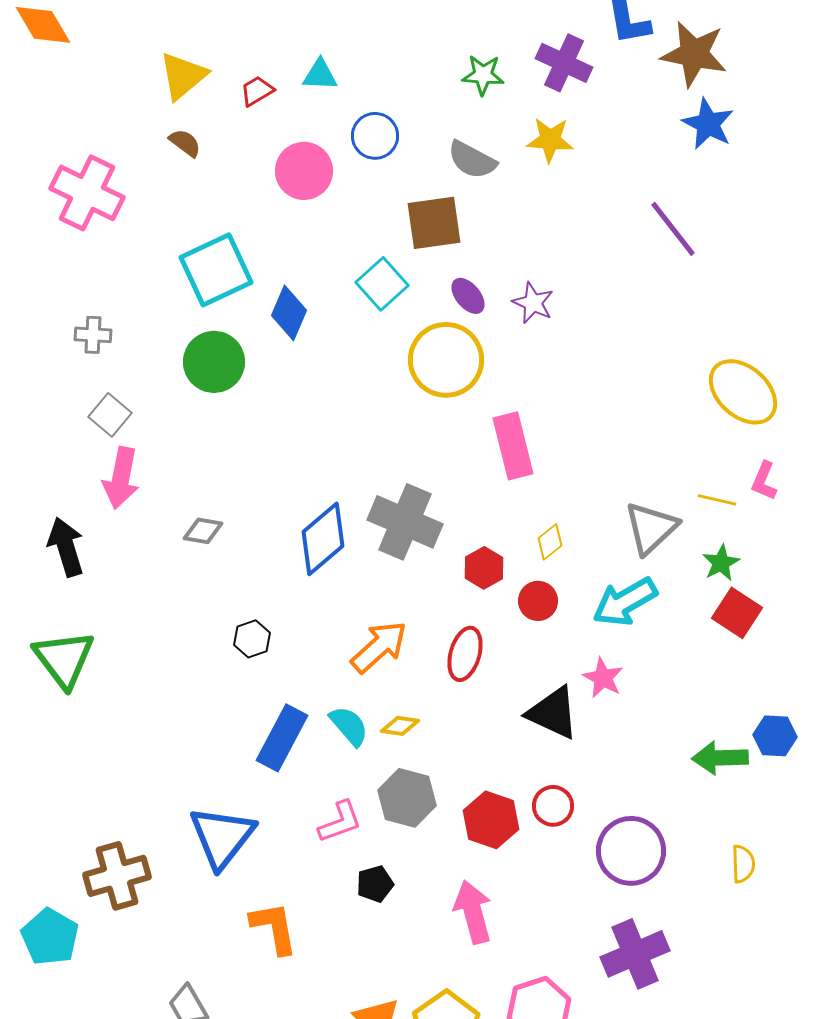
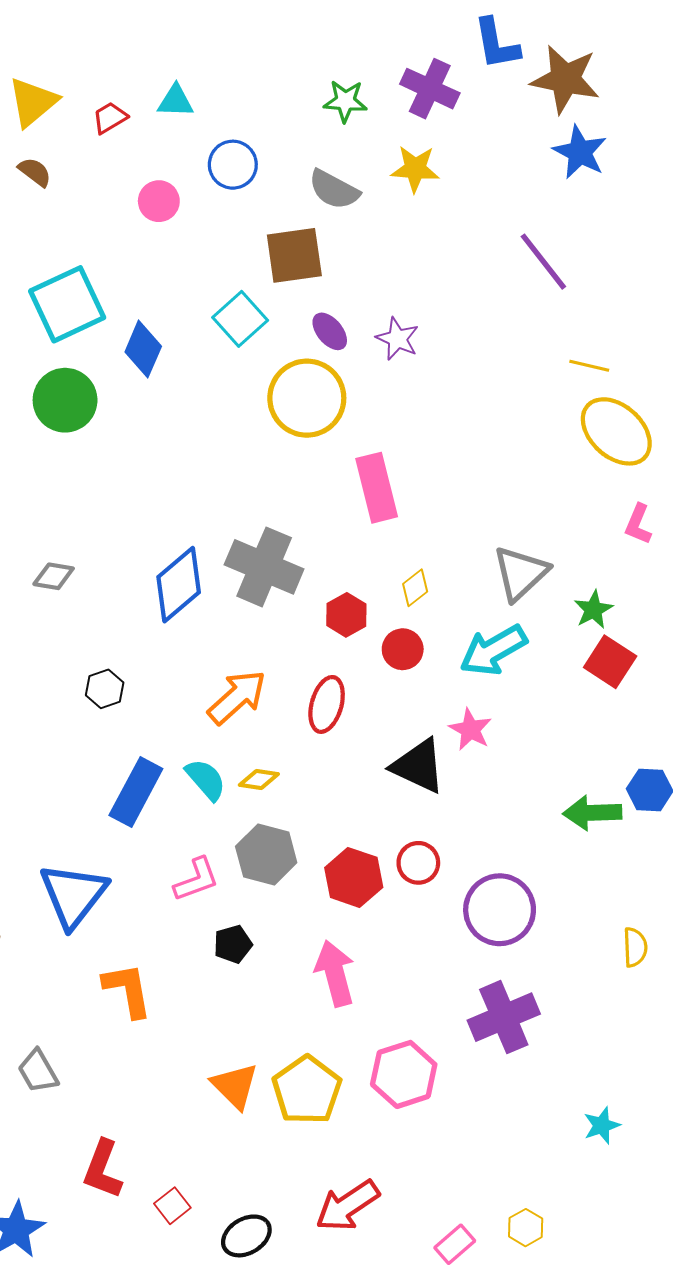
pink circle: (304, 171) -> (159, 201), size x0.7
yellow line: (717, 500) -> (589, 366), moved
yellow semicircle: (743, 864) -> (635, 947), moved

